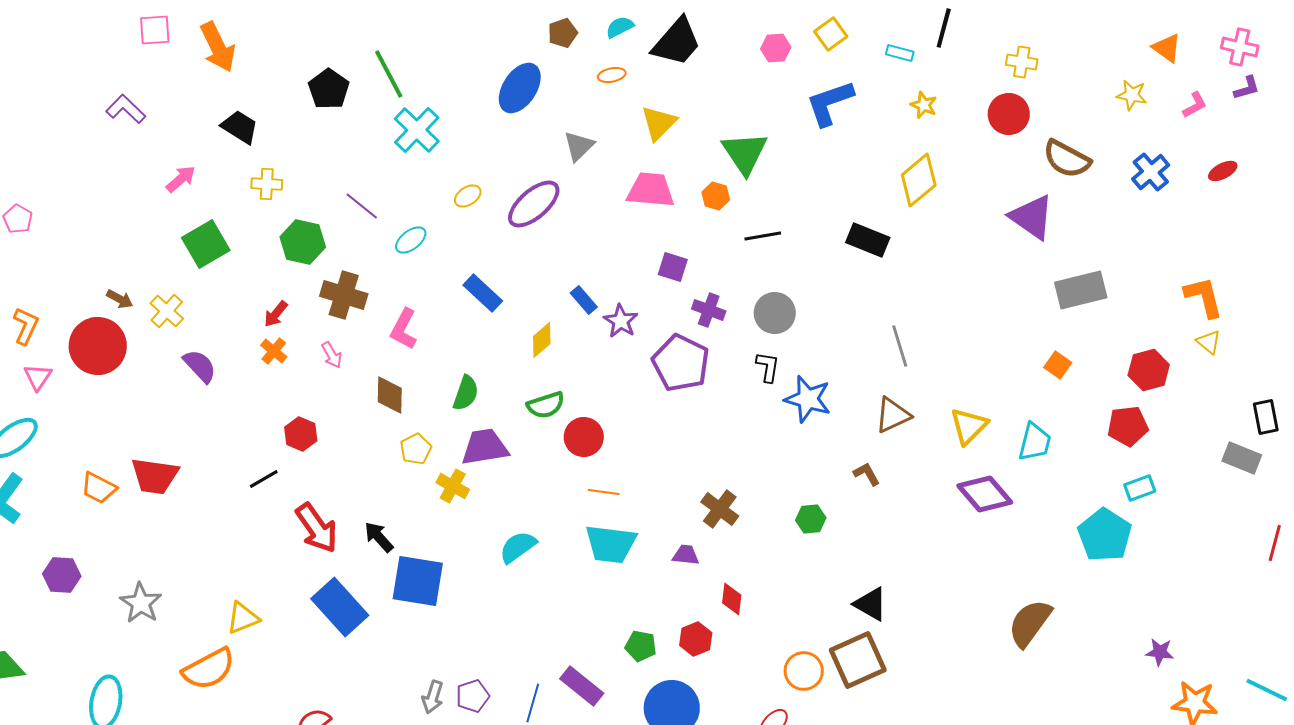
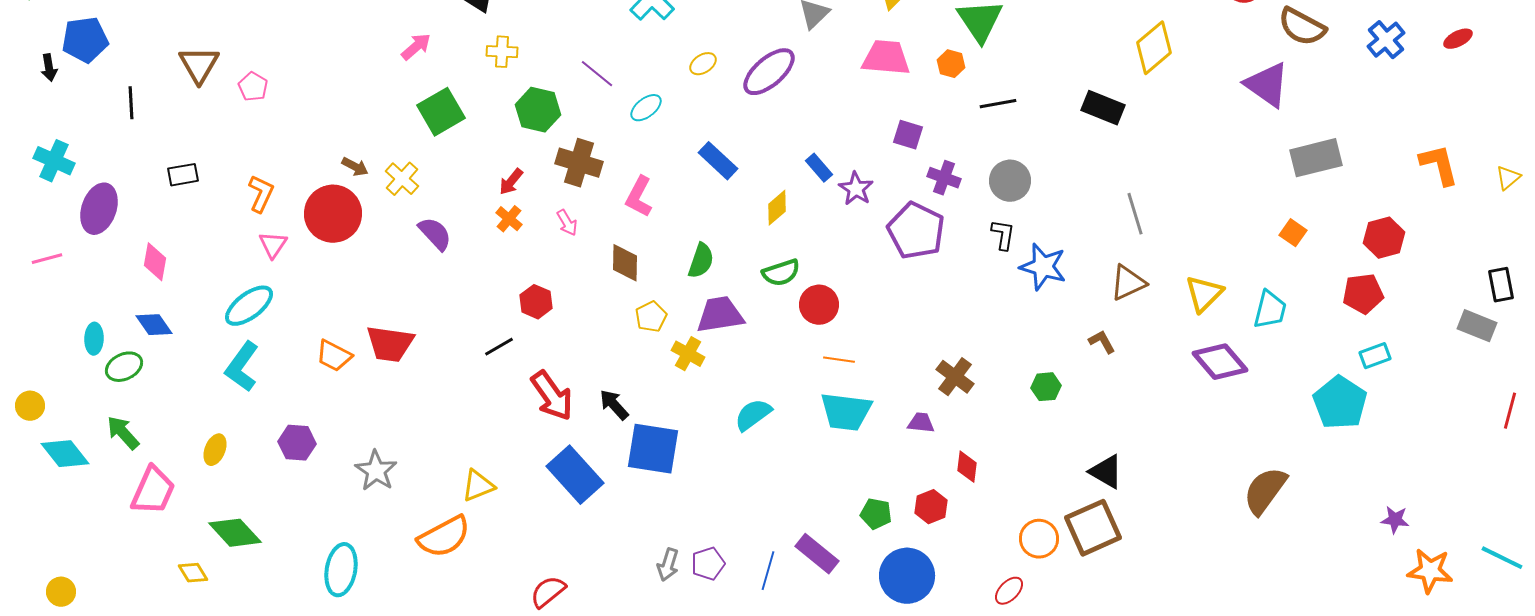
yellow triangle: (1209, 342) -> (1508, 178), moved, turned 40

